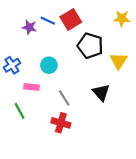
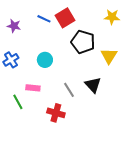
purple star: (29, 27) -> (14, 26), moved
pink rectangle: (32, 87) -> (33, 88), moved
gray line: (64, 98) -> (69, 90), moved

